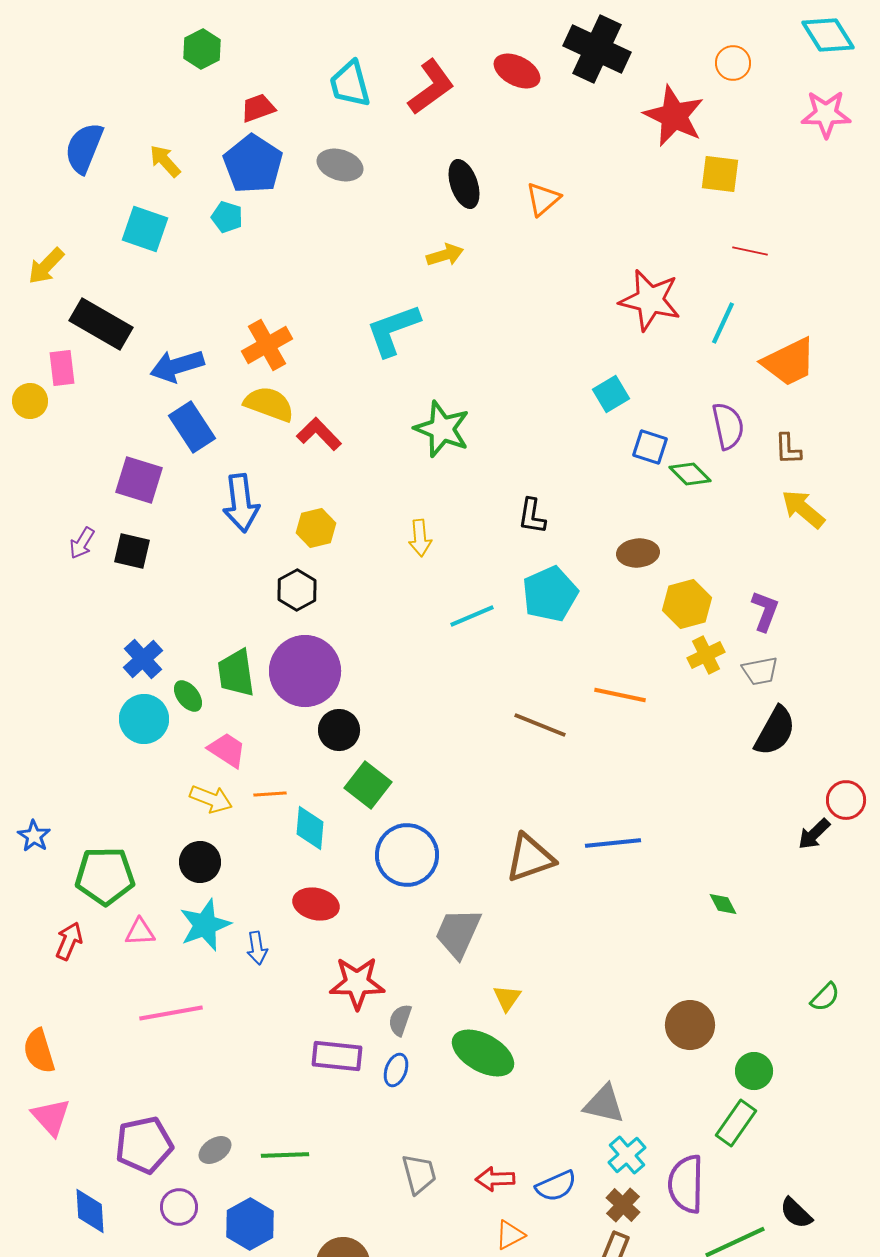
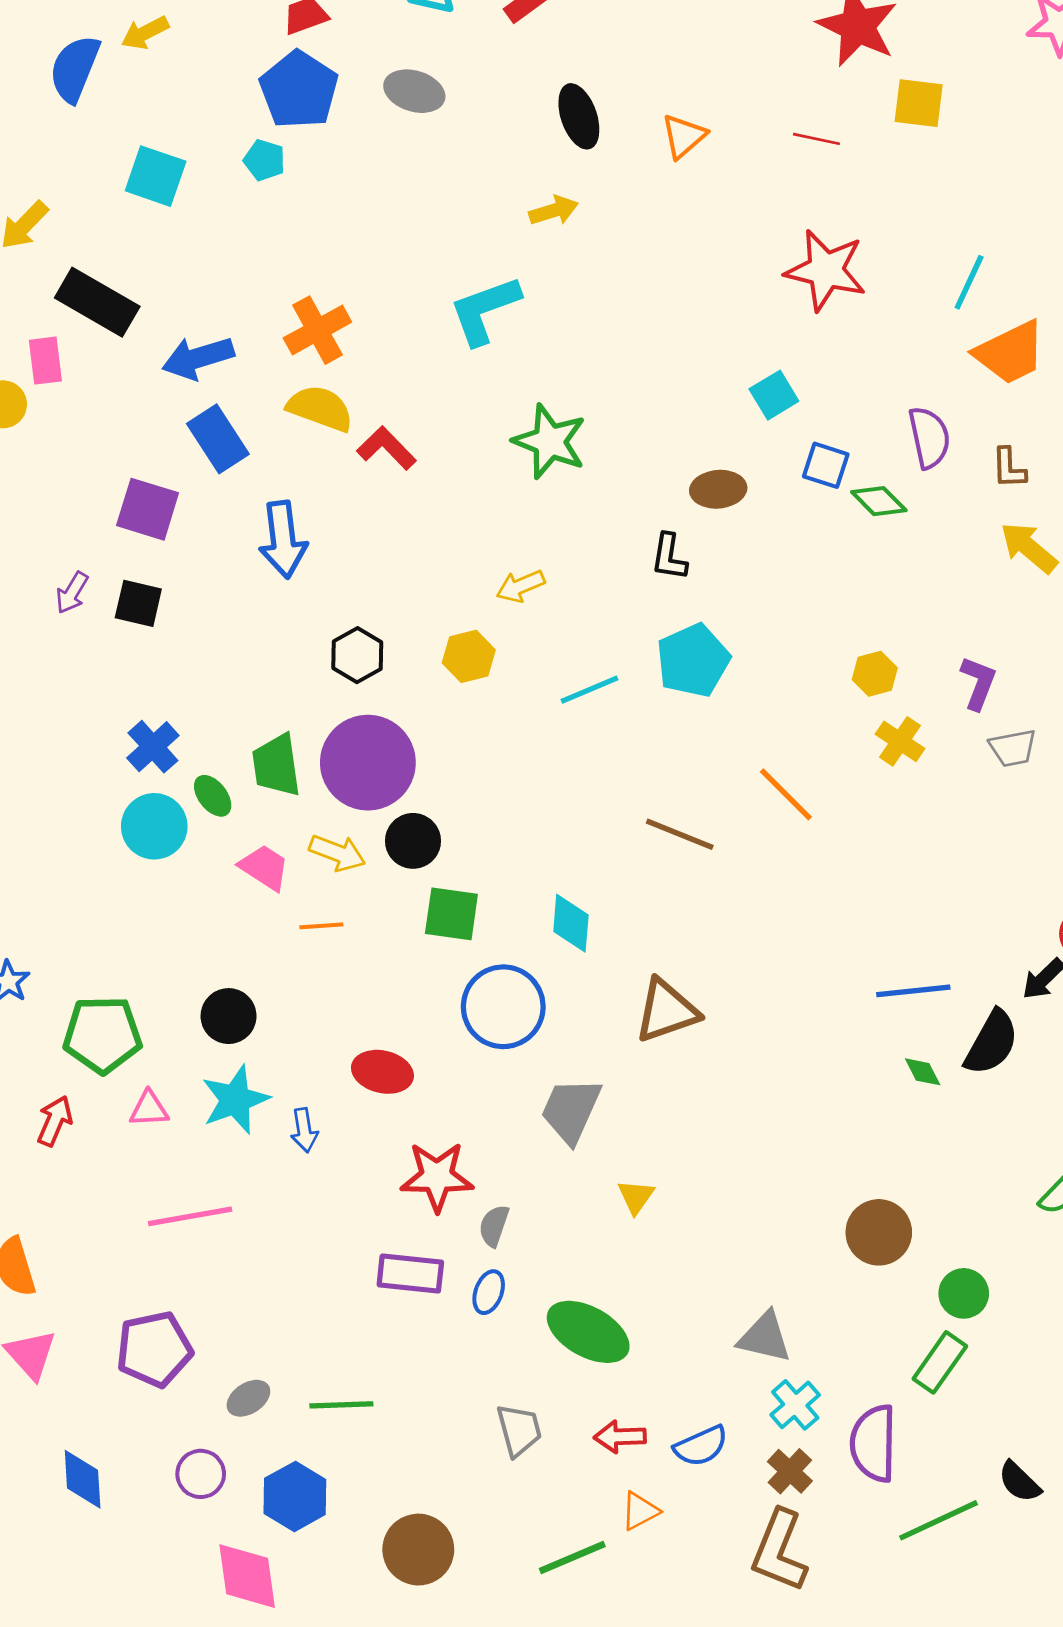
yellow arrow: (165, 161) -> (145, 33), moved, turned -75
red line: (750, 251) -> (816, 139), moved
cyan line: (723, 323) -> (969, 282), moved
yellow hexagon: (316, 528) -> (469, 656), moved
yellow arrow: (420, 538) -> (520, 586), turned 72
brown ellipse: (638, 553) -> (718, 489), moved
yellow hexagon: (687, 604) -> (875, 674), size x0.7
yellow cross: (706, 655) -> (900, 741), turned -30
gray trapezoid: (760, 671) -> (1013, 748), moved
orange line: (620, 695) -> (786, 794), turned 33
black semicircle: (775, 731) -> (992, 1043), moved
green square: (368, 785) -> (451, 914), turned -30
yellow arrow: (211, 799) -> (337, 853), moved
cyan diamond: (310, 828) -> (571, 923), moved
blue line: (613, 843) -> (913, 991), moved
green ellipse: (483, 1053) -> (588, 1332), moved
purple pentagon: (144, 1145) -> (154, 1349), moved

